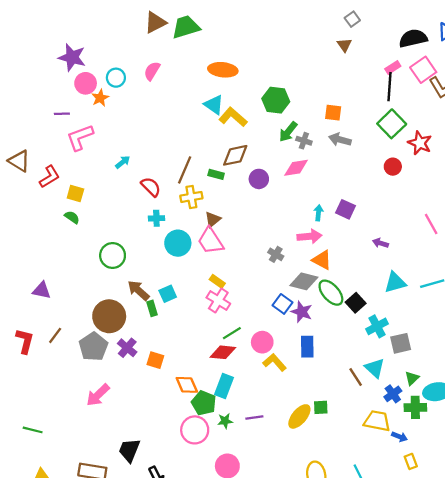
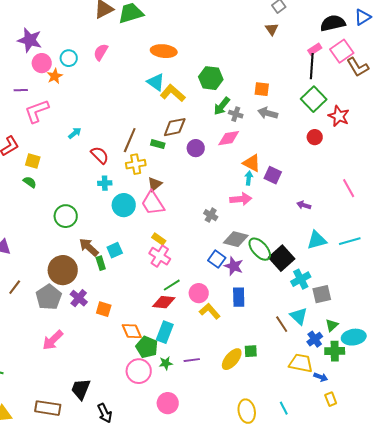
orange triangle: (322, 260) -> (252, 163), moved
black square: (356, 303) -> (282, 258), size x1.4

